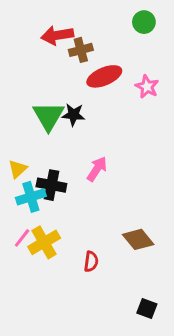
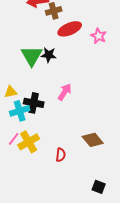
yellow triangle: (18, 169) -> (11, 92), turned 32

